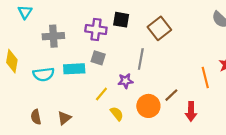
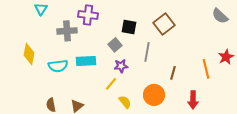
black square: (121, 20) -> (129, 27), moved
purple cross: (96, 30) -> (88, 15), moved
gray square: (98, 58) -> (115, 45), moved, turned 32
purple star: (125, 81) -> (121, 66), moved
brown line: (171, 95) -> (173, 73), moved, turned -32

